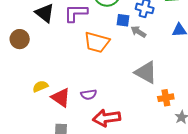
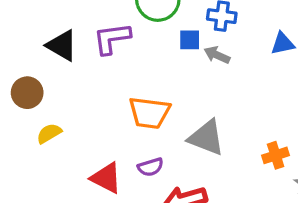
orange trapezoid: (97, 42) -> (149, 113), moved
gray triangle: (146, 72) -> (206, 138), moved
yellow semicircle: (40, 86) -> (49, 133), moved

